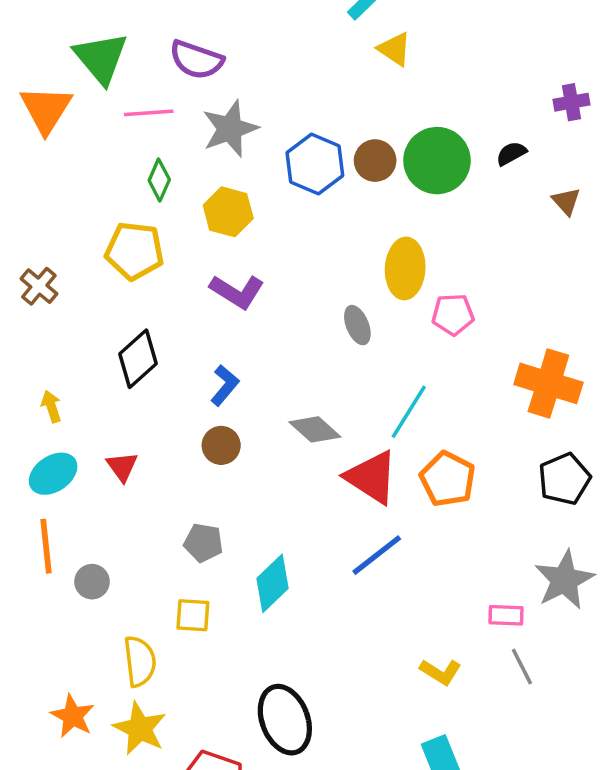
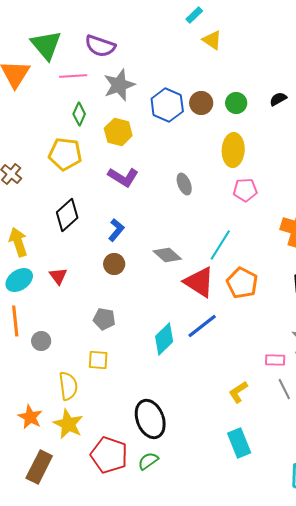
green circle: (437, 161) -> (236, 103), size x0.6
yellow ellipse: (405, 268) -> (233, 150), moved
gray ellipse: (357, 325) -> (184, 184), moved
yellow arrow: (51, 406) -> (18, 242), size x1.6
cyan diamond: (272, 583) -> (164, 339), moved
yellow L-shape: (441, 672) -> (238, 392), turned 115

